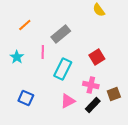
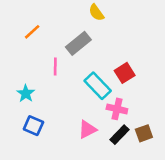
yellow semicircle: (99, 10) -> (96, 13), moved
cyan star: (17, 57) -> (26, 93), moved
cyan rectangle: (63, 69) -> (98, 86), moved, turned -70
brown square: (114, 94) -> (144, 133), moved

